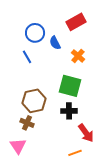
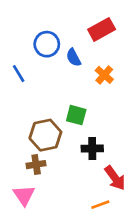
blue line: (27, 57) -> (19, 74), moved
green square: (70, 86) -> (76, 115), moved, size x0.7
brown cross: (27, 123) -> (36, 165), turned -32

